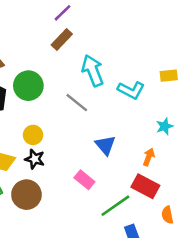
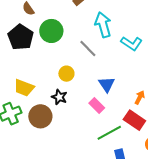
yellow circle: (33, 135) -> (66, 74), moved
black star: (35, 159) -> (59, 97), moved
pink rectangle: (84, 180) -> (97, 105), moved

